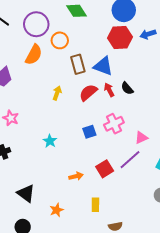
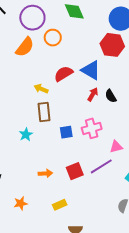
brown rectangle: (78, 64) -> (44, 112), moved
red arrow: (109, 90) -> (93, 94), turned 48
yellow arrow: (57, 93) -> (41, 89), turned -96
red semicircle: (88, 93) -> (64, 74), moved
yellow rectangle: (95, 205) -> (60, 205), turned 56

